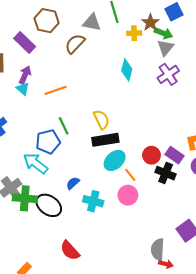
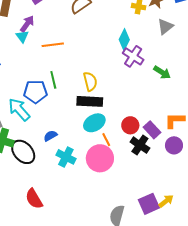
green arrow: (163, 33) -> (162, 72), moved
purple cross: (168, 74) -> (133, 56), moved, turned -35
pink circle: (128, 195) -> (100, 158), size x1.4

